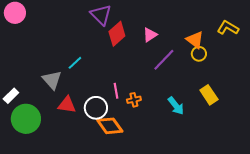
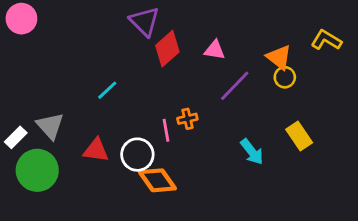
pink triangle: (150, 35) -> (215, 50), turned 42
gray triangle: (52, 80) -> (50, 126), moved
orange cross: (134, 100) -> (187, 119), moved

